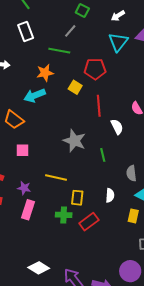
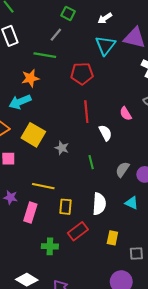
yellow square: (75, 87) -> (33, 135), moved, size x1.6
gray star: (74, 141) -> (62, 148), size x0.6
gray semicircle: (131, 173) -> (122, 169), moved, turned 42
white semicircle: (110, 195) -> (99, 204), size x1.5
pink rectangle: (28, 210) -> (30, 212), moved
green cross: (64, 215) -> (50, 246), moved
yellow rectangle: (133, 216) -> (112, 238), moved

